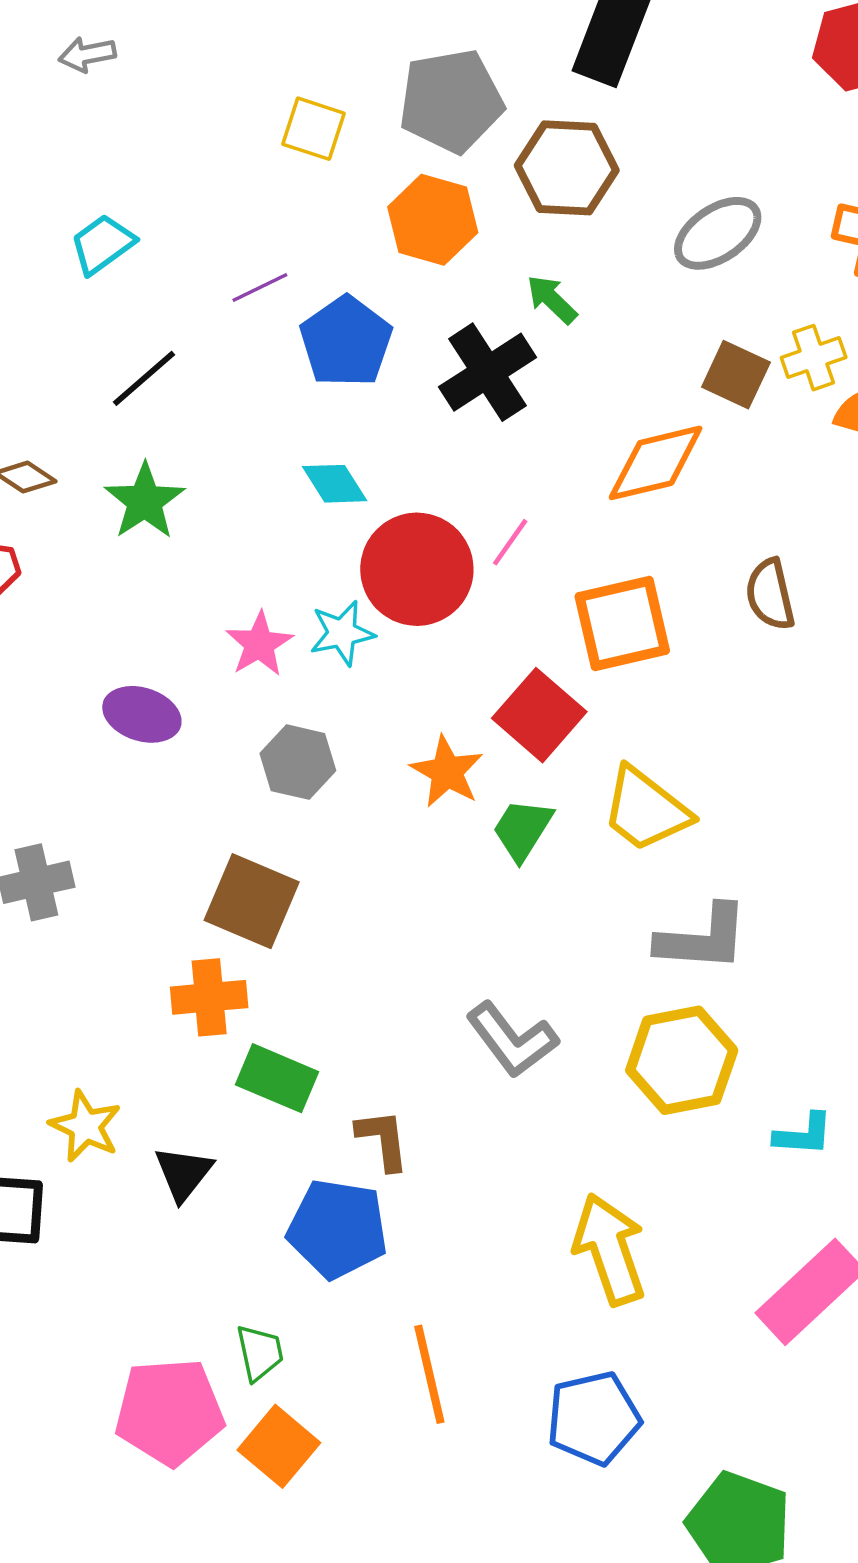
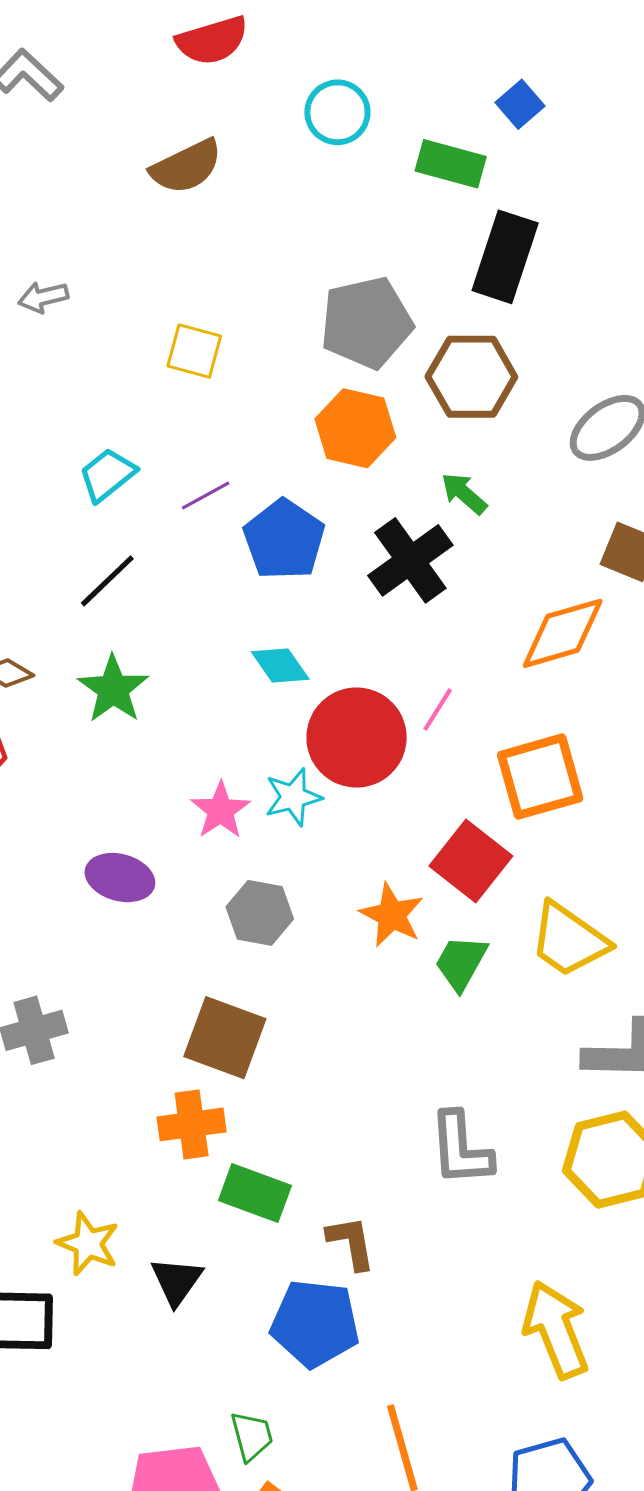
yellow square: (314, 129) -> (194, 351), moved
cyan trapezoid: (102, 244) -> (107, 475), moved
gray L-shape: (512, 1040) -> (461, 1149), turned 36

